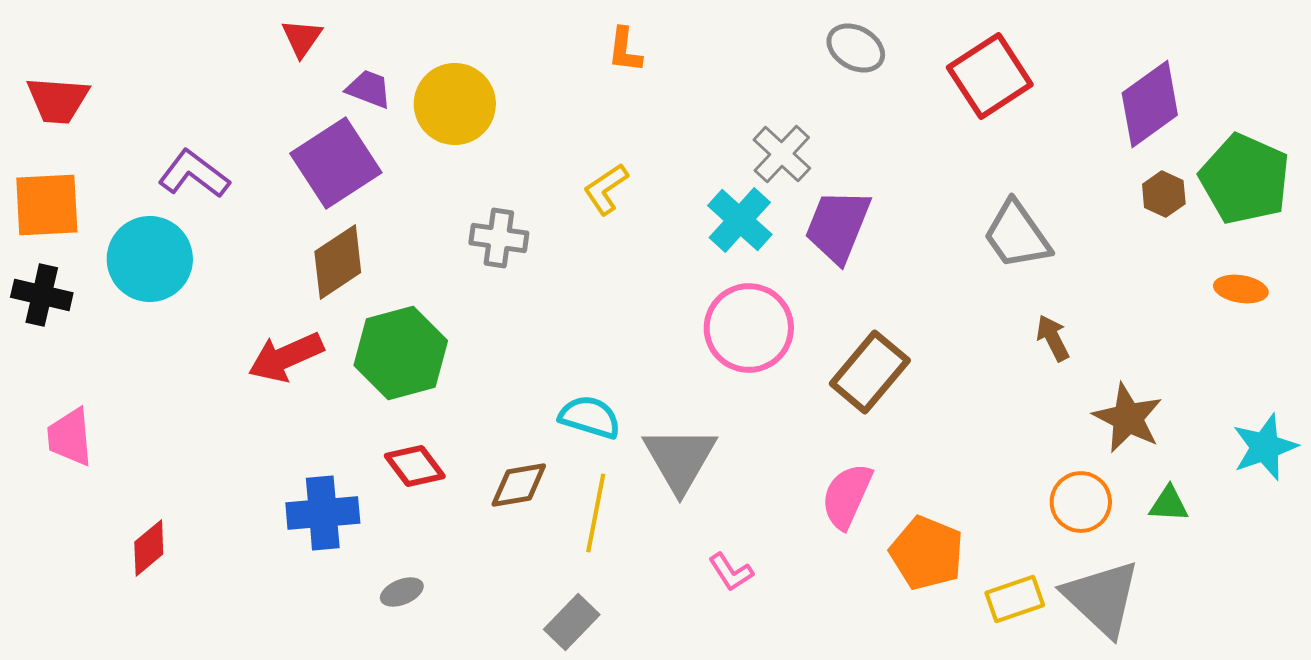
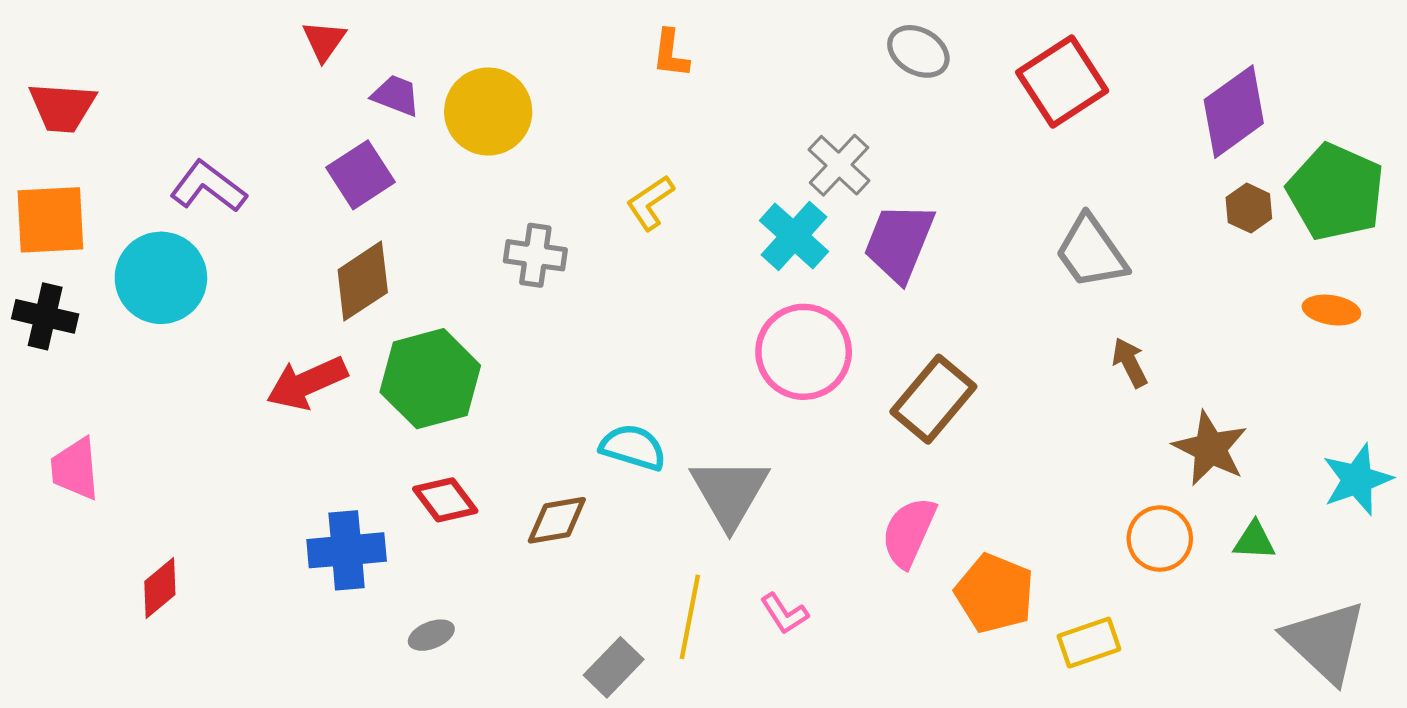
purple square: (336, 163) -> (360, 175), size x0.7
yellow line: (596, 513) -> (690, 617), moved
gray triangle: (1102, 598) -> (1325, 642), moved

